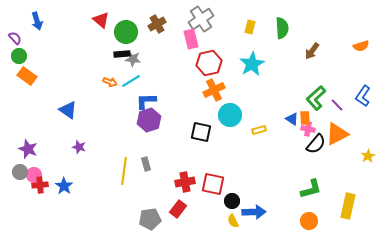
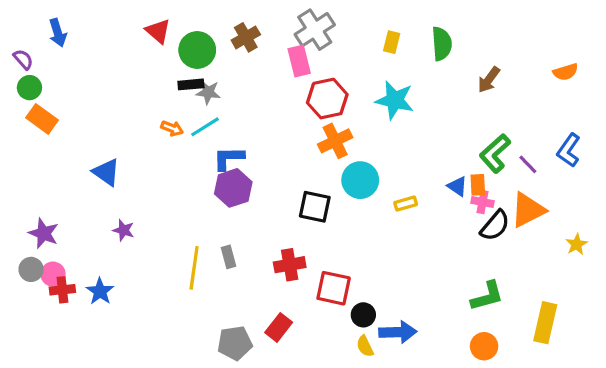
cyan star: (252, 64) -> (395, 100), turned -30
red cross: (185, 182) -> (290, 265), moved

